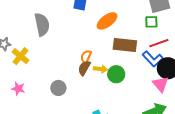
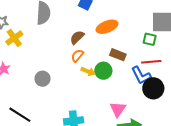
brown rectangle: (125, 45) -> (118, 55), size x0.7
brown semicircle: (84, 68) -> (77, 37), moved
green circle: (116, 74) -> (103, 71), moved
pink triangle: (161, 84) -> (118, 109), moved

